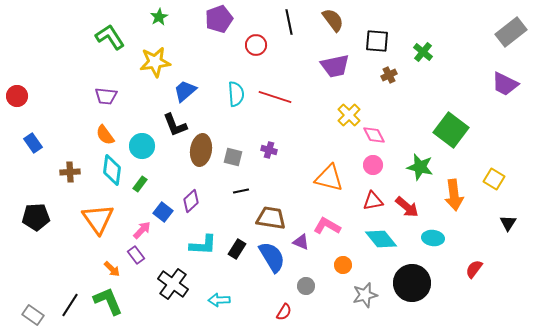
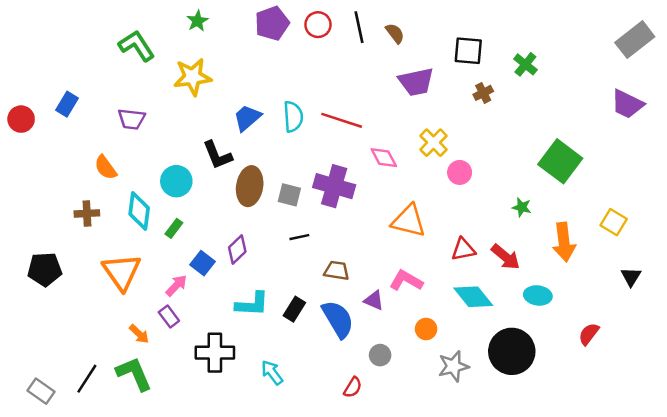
brown semicircle: (333, 20) -> (395, 33), moved, size x0.7
red circle: (256, 45) -> (318, 25), moved
blue trapezoid: (185, 91) -> (247, 118), moved
orange semicircle: (105, 135) -> (106, 168), moved
pink diamond: (374, 135) -> (384, 158), moved
blue rectangle: (33, 143) -> (67, 104), moved, turned 66
purple cross: (269, 150) -> (334, 186), size x2.0
pink circle: (373, 165) -> (460, 172), moved
green star: (420, 167) -> (522, 207), size x0.6
brown trapezoid: (271, 218) -> (337, 271), size x0.7
black cross: (173, 284) -> (215, 353), turned -36
cyan arrow: (219, 300) -> (272, 372), turned 55

